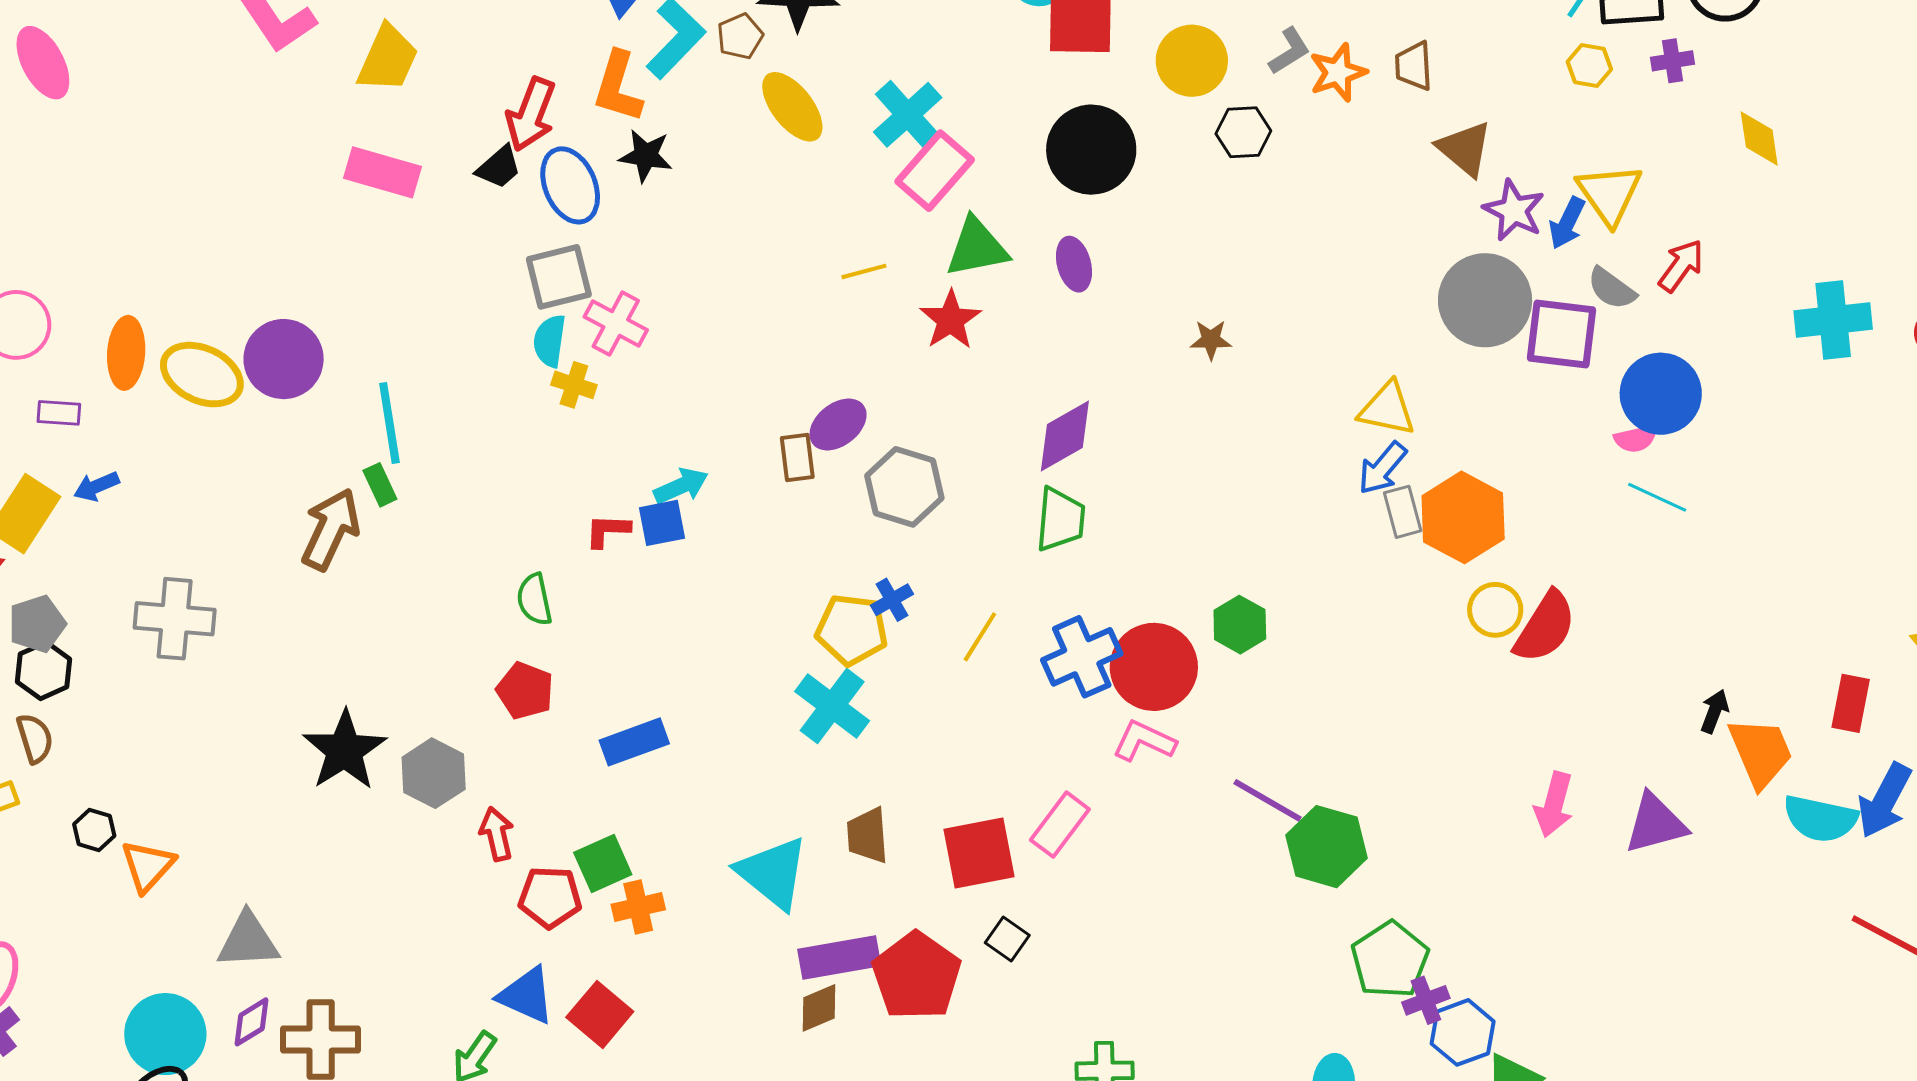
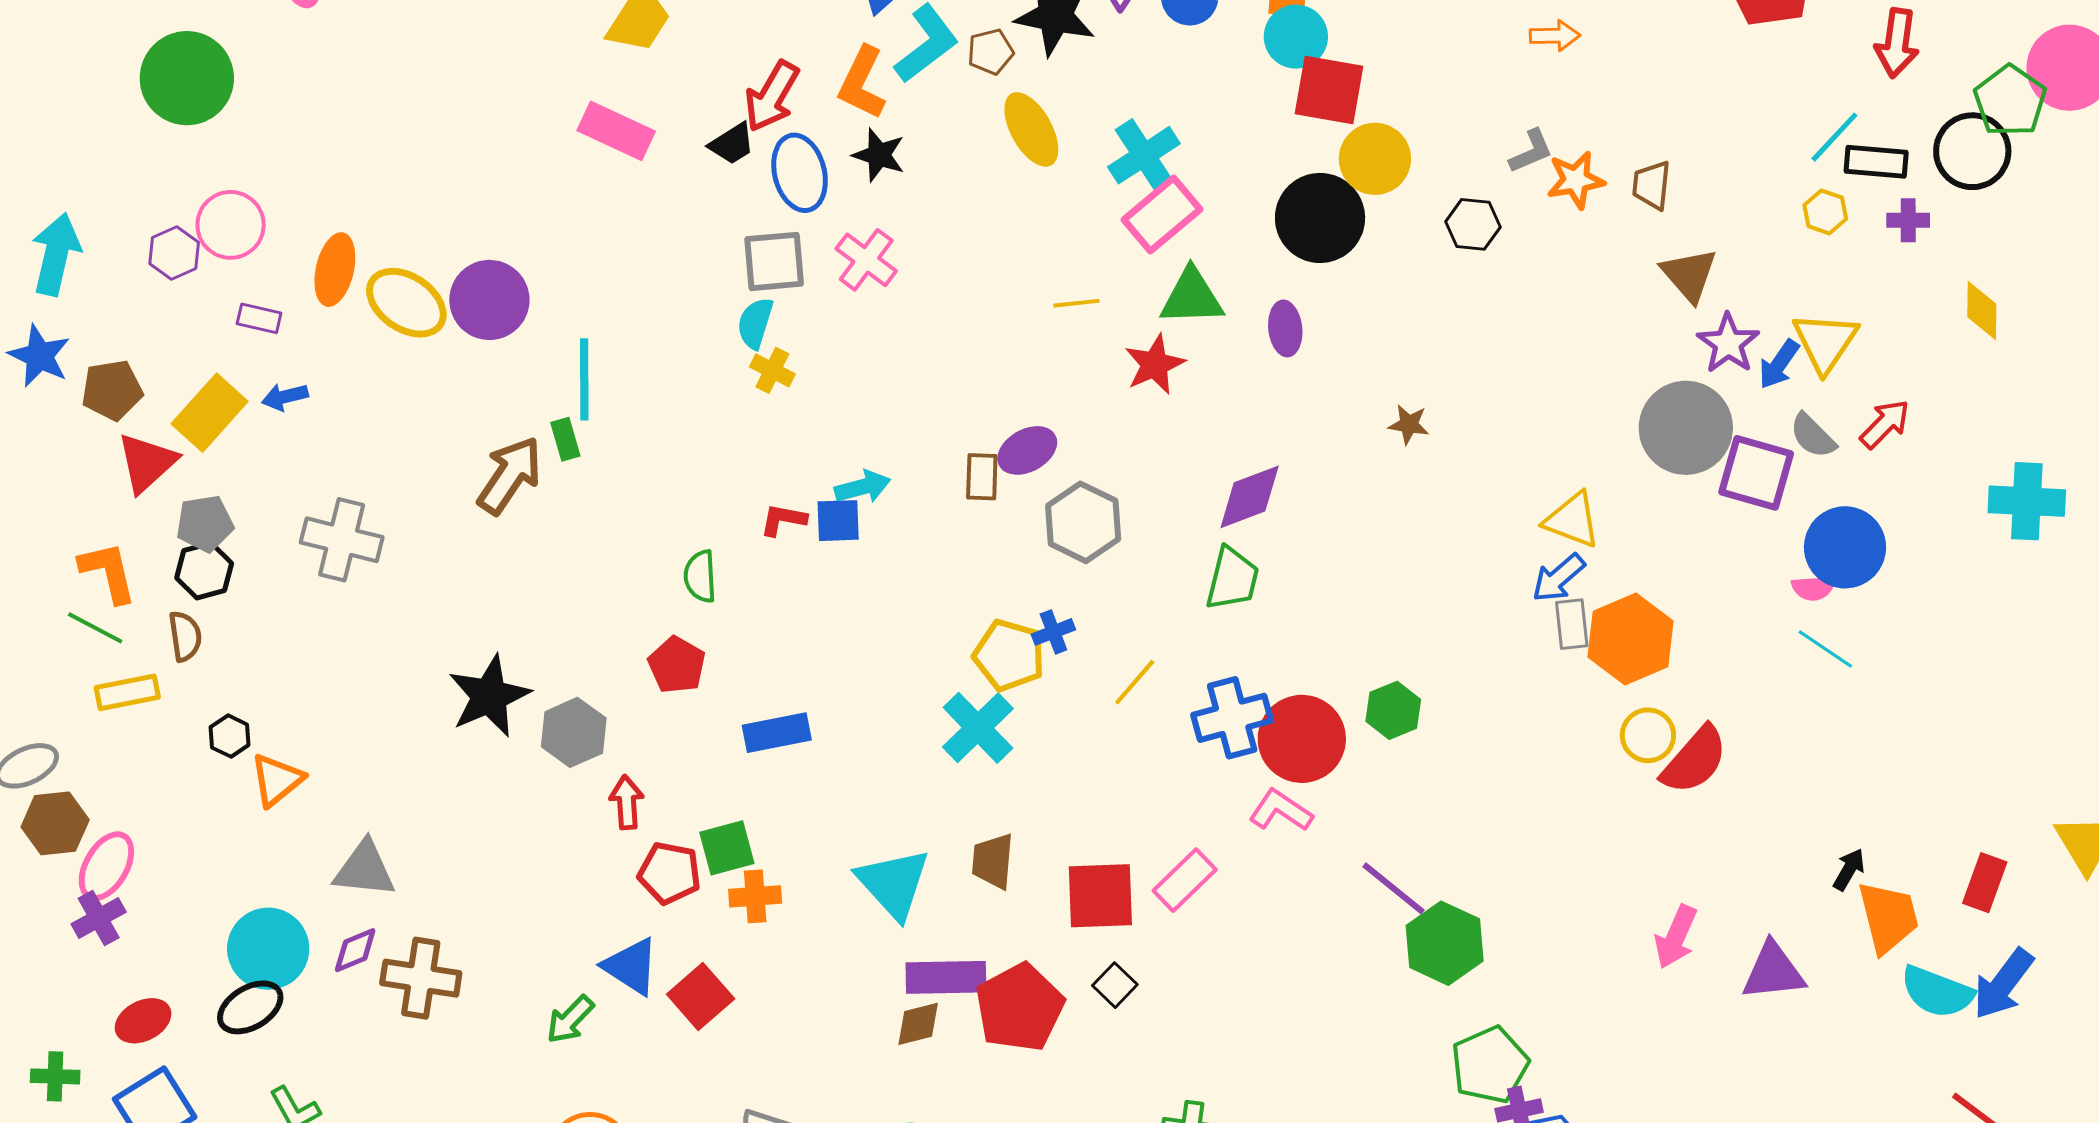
yellow circle: (1192, 61) -> (1375, 159), moved
pink cross: (616, 323) -> (866, 260), moved

